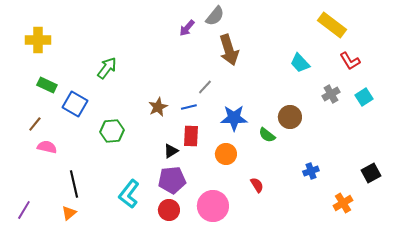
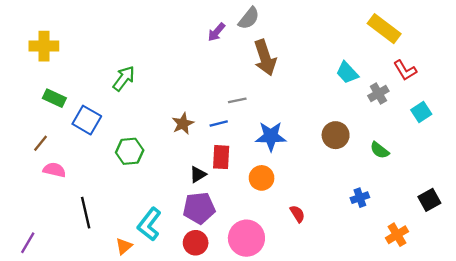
gray line: (205, 87) -> (237, 100), turned 35
gray cross: (331, 94) -> (378, 93), moved
green semicircle: (267, 135) -> (380, 150), moved
orange triangle: (69, 213) -> (124, 246), moved

